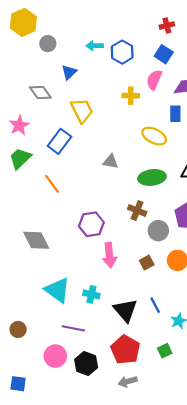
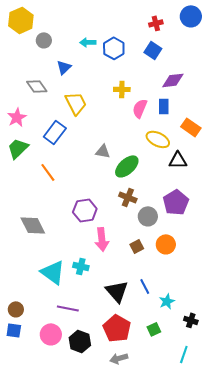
pink semicircle: (154, 80) -> (140, 108), moved
yellow ellipse: (154, 136) -> (158, 139), moved
green ellipse: (152, 177) -> (127, 166), moved, turned -35
cyan cross: (91, 294) -> (81, 266), moved
blue square: (18, 384) -> (14, 330), moved

